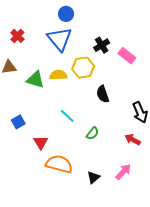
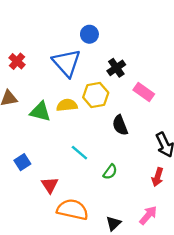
blue circle: (66, 14) -> (89, 34), moved
pink rectangle: (127, 56) -> (144, 92), moved
red arrow: (133, 140) -> (158, 177), turned -98

